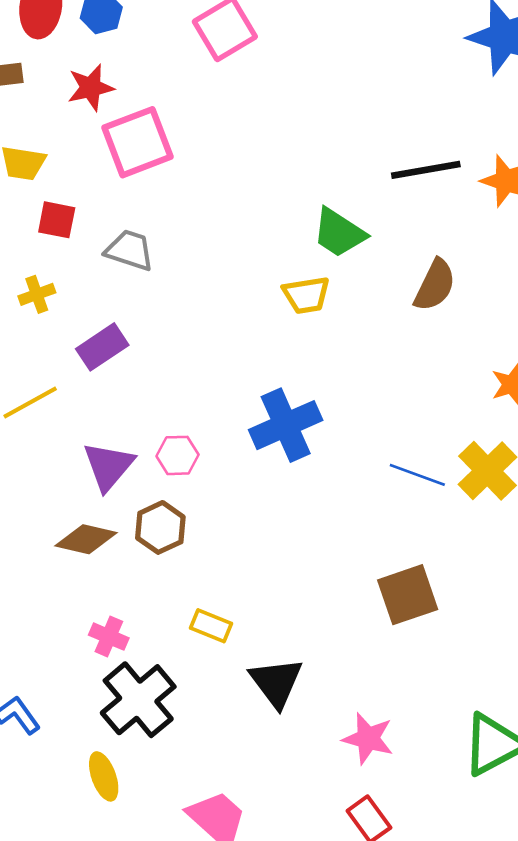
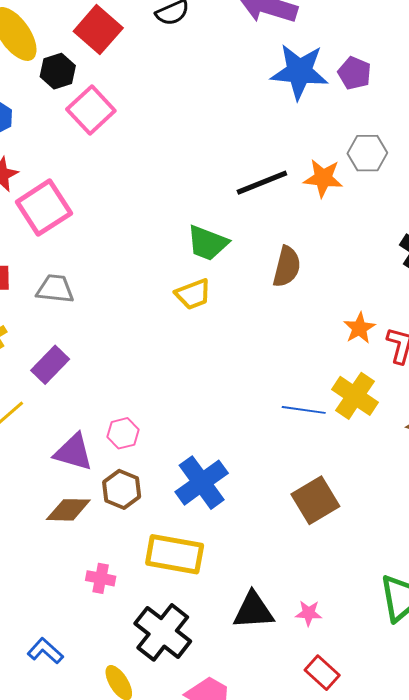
blue cross: (286, 425) -> (202, 483), moved
purple triangle: (108, 466) -> (73, 452), turned -42
yellow rectangle: (211, 626) -> (175, 554), size x1.8
black triangle: (276, 682) -> (253, 611), moved, turned -45
black cross: (138, 700) -> (163, 632), moved
pink star: (368, 739) -> (309, 613), size x0.7

